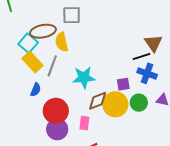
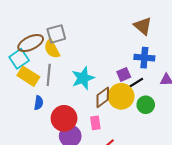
gray square: (72, 15) -> (56, 34), moved
cyan square: (28, 43) -> (19, 59), turned 30
black line: (141, 56) -> (135, 83), moved
green circle: (139, 103) -> (146, 105), moved

